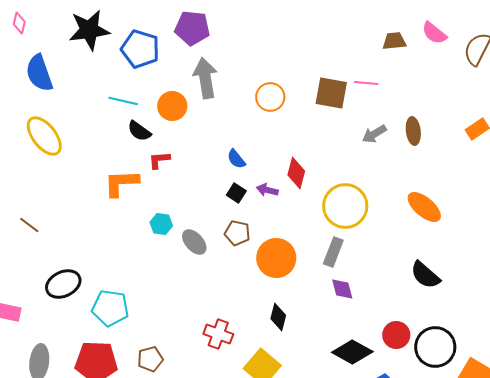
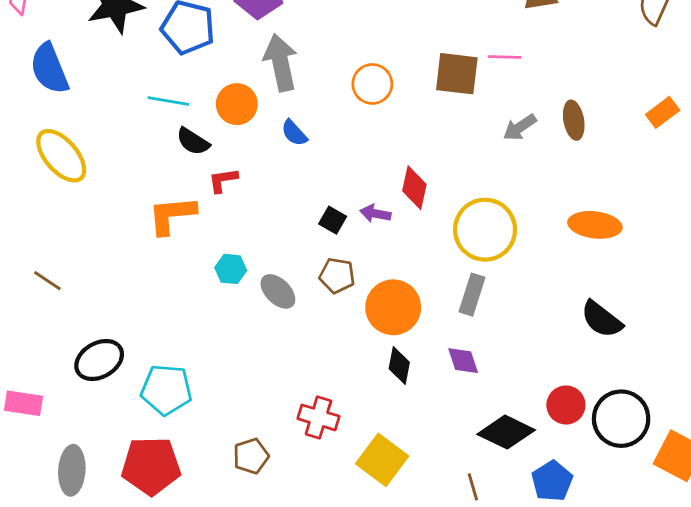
blue semicircle: (236, 159) -> (294, 133), moved
orange ellipse: (424, 207) -> (595, 225), turned -30
purple diamond: (342, 289) -> (463, 361), moved
black diamond: (278, 317) -> (399, 366), moved
brown pentagon: (150, 359) -> (251, 456), moved

